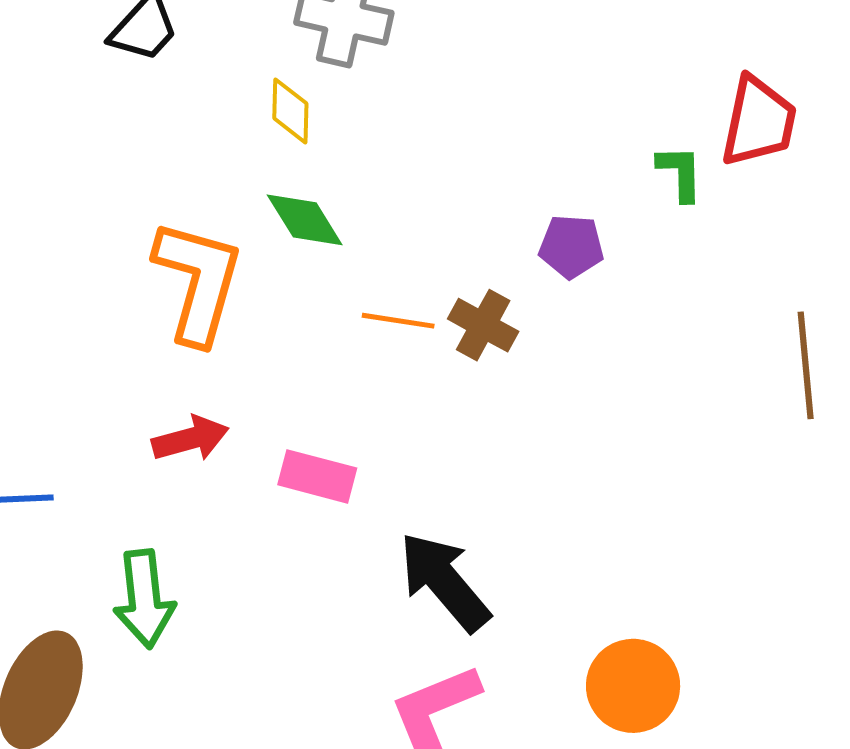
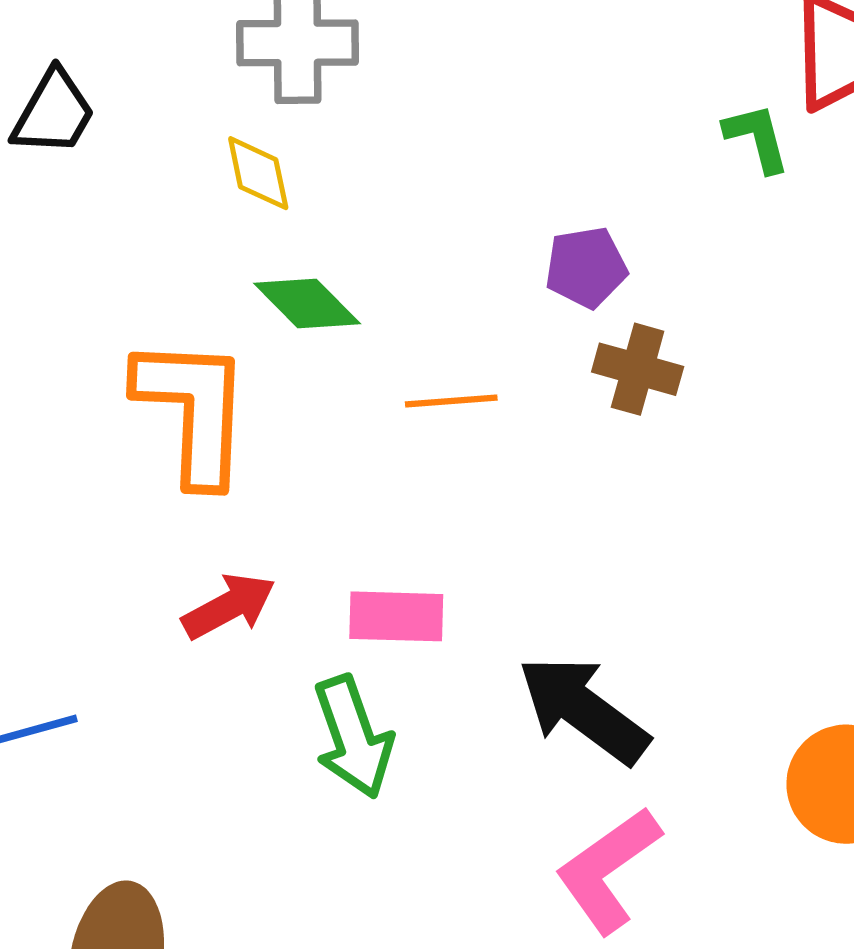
purple pentagon: (571, 247) -> (586, 267), moved
brown cross: (483, 325) -> (638, 369), moved
green arrow: (144, 599) -> (353, 737), moved

